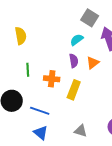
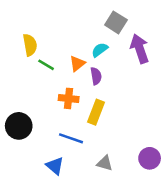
orange triangle: (93, 63) -> (77, 64), moved
green line: (28, 70) -> (46, 65), moved, turned -56
blue line: (40, 111) -> (71, 138), moved

